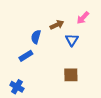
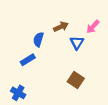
pink arrow: (83, 18) -> (93, 27), moved
brown square: (71, 75) -> (76, 80), turned 35

